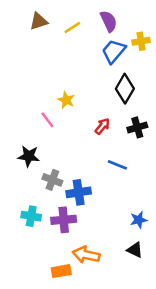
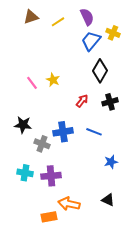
yellow cross: (141, 41) -> (113, 33), turned 32
pink line: (47, 120) -> (32, 83), moved
blue cross: (79, 192) -> (63, 132), moved
blue star: (139, 220) -> (111, 162), moved

